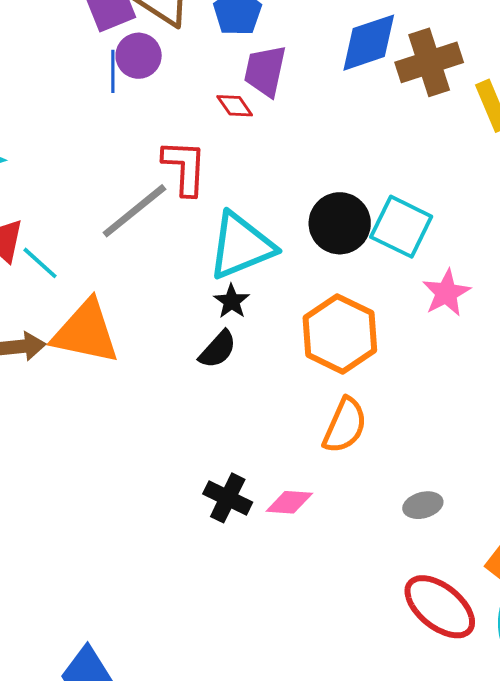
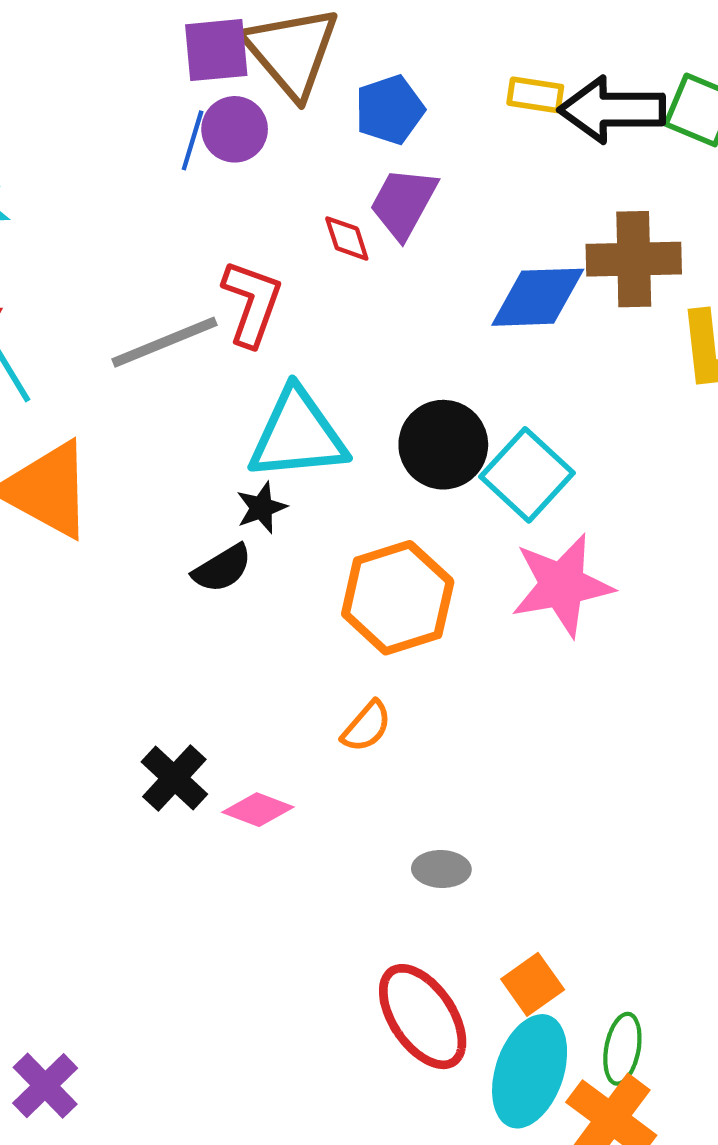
blue diamond: (369, 43) -> (538, 297), moved
pink star: (446, 293) -> (562, 585), size x1.5
orange semicircle: (345, 425) -> (367, 726), size x0.7

